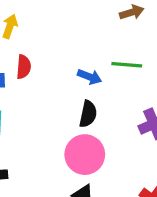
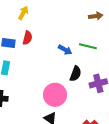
black semicircle: (88, 114) -> (76, 74), moved

